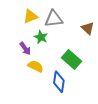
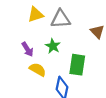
green star: (41, 37) -> (53, 46), moved
green rectangle: (71, 60) -> (77, 65), turned 54

